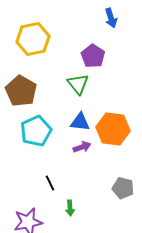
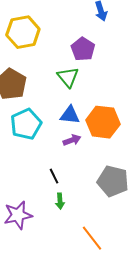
black line: (50, 183) -> (54, 176), moved
gray pentagon: (123, 188) -> (113, 181), size x1.4

